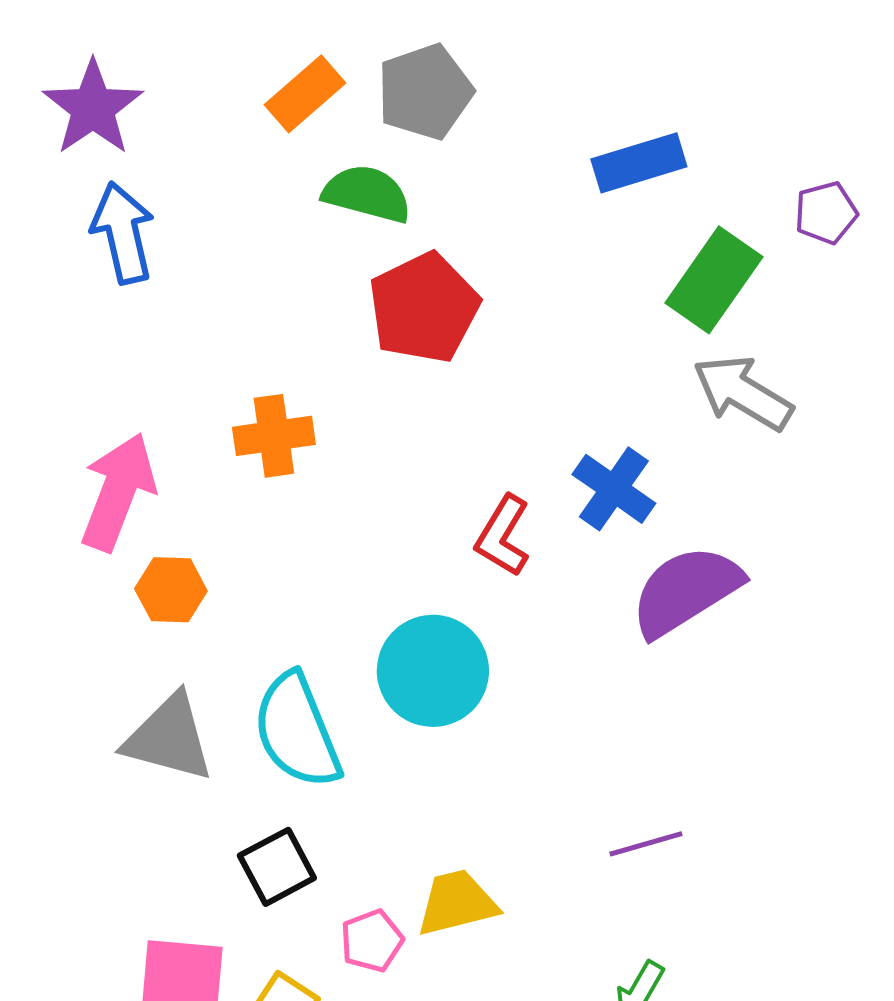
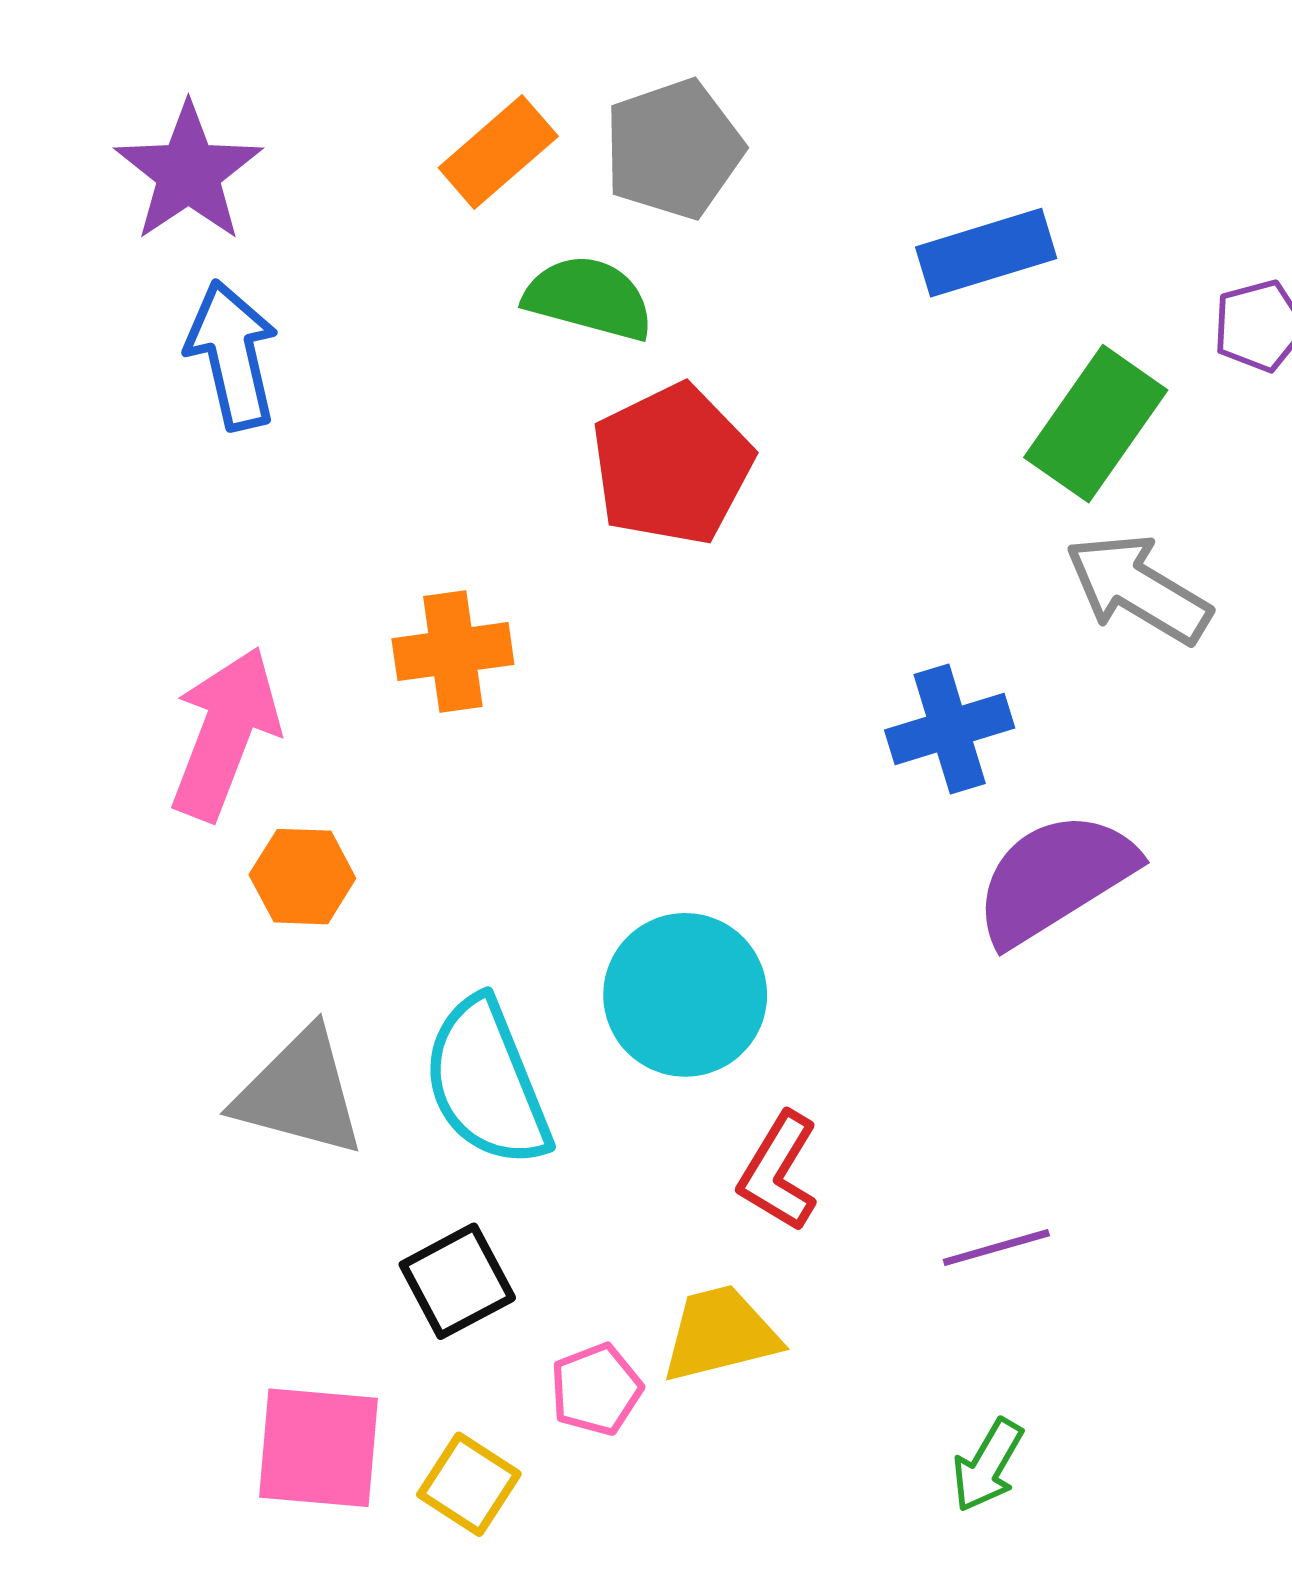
blue cross: (614, 489) -> (950, 729), turned 38
red L-shape: (503, 536) -> (779, 1172), moved

